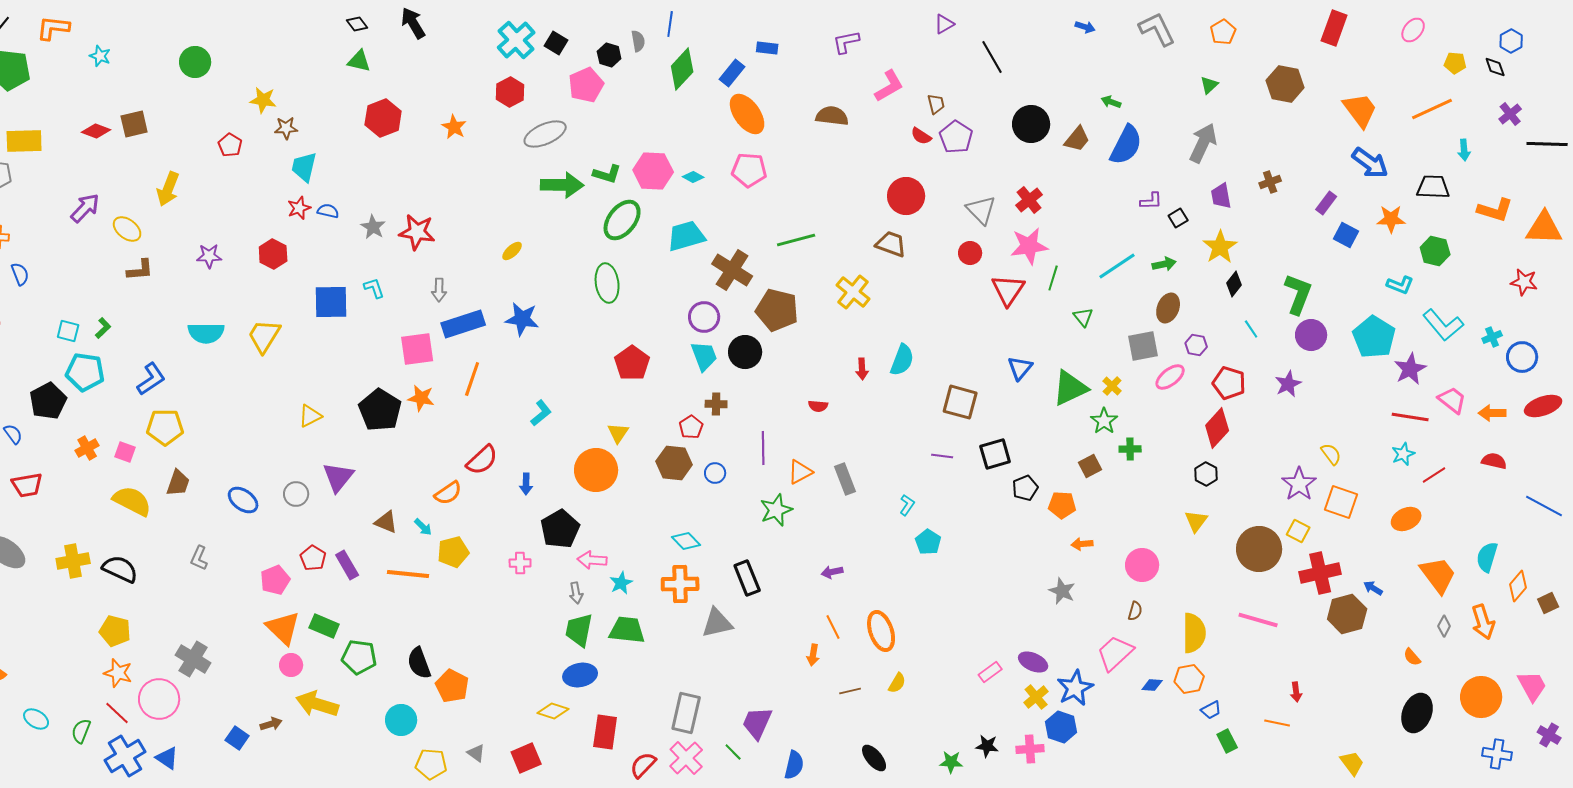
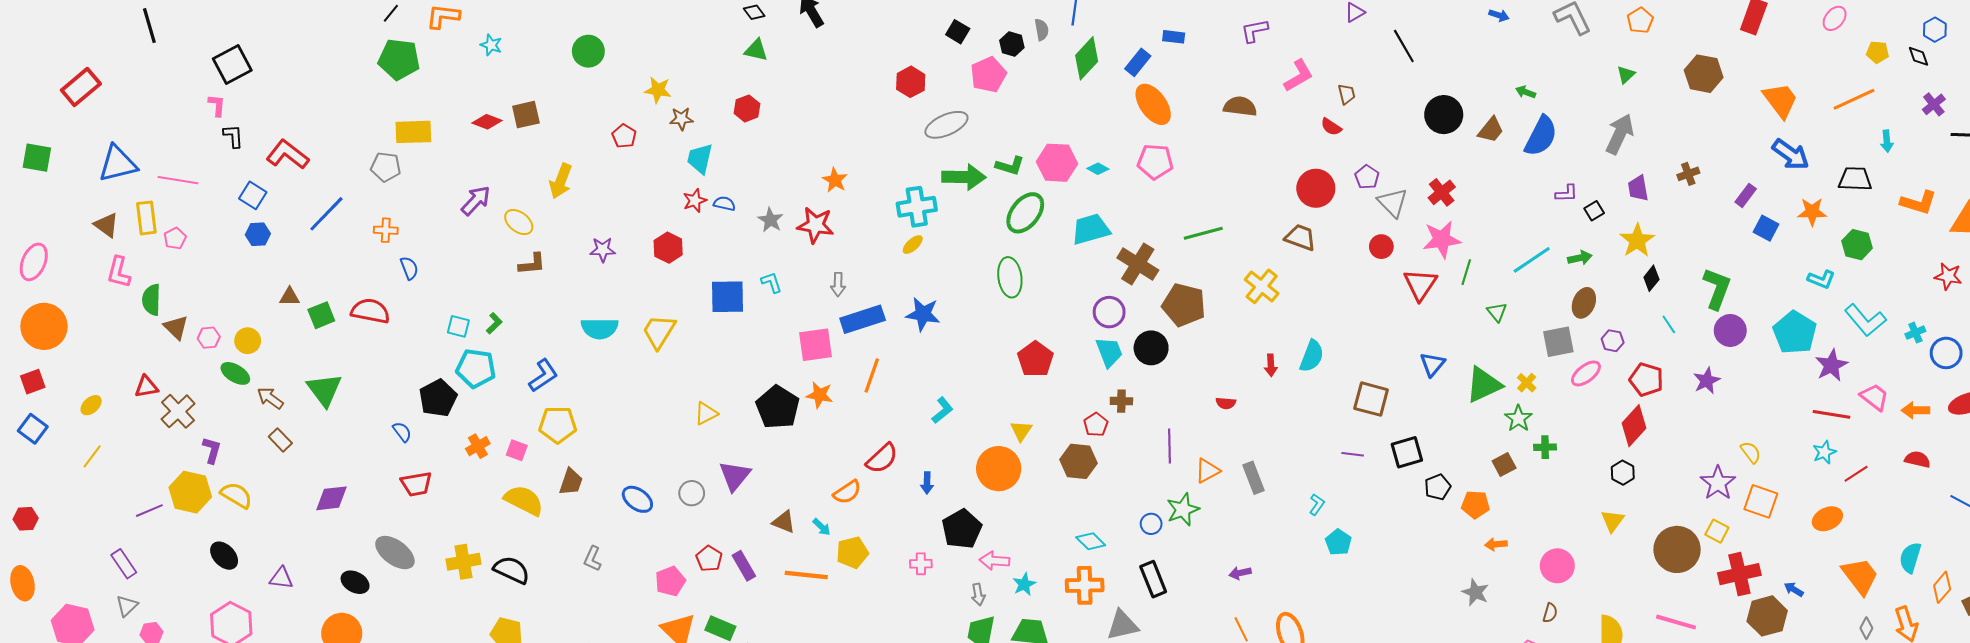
cyan cross: (516, 40) -> (917, 207), moved, turned 33
red hexagon: (383, 118) -> (747, 108), moved, size x0.7
orange star: (454, 127) -> (835, 180), moved
purple pentagon: (956, 137) -> (1367, 177), moved, size x0.7
blue circle: (715, 473) -> (1151, 524), moved

